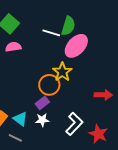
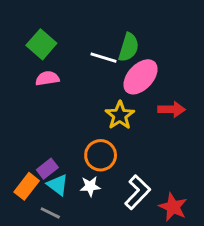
orange circle: (49, 85) -> (101, 155), moved
red arrow: (103, 95) -> (172, 109), moved
purple rectangle: (42, 103) -> (47, 169), moved

